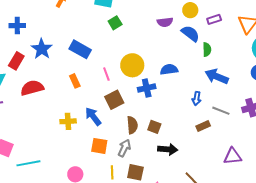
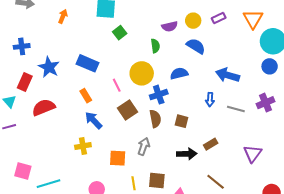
yellow circle: (190, 10) -> (193, 21), moved
blue semicircle: (190, 34) -> (196, 46), moved
green semicircle: (207, 50) -> (155, 46), moved
blue arrow: (93, 116) -> (93, 120), moved
yellow cross: (68, 121) -> (83, 146), moved
brown semicircle: (132, 125) -> (155, 119), moved
brown rectangle: (203, 126) -> (211, 144), moved
brown square: (154, 127) -> (181, 121), moved
gray arrow: (124, 148) -> (144, 146), moved
purple triangle: (232, 156) -> (253, 153), turned -42

